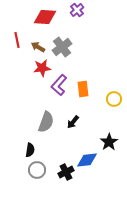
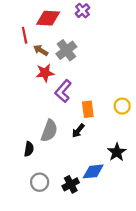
red line: (17, 40) -> (25, 35), moved
orange rectangle: (83, 89) -> (88, 109), moved
black semicircle: (30, 150) -> (29, 149), moved

